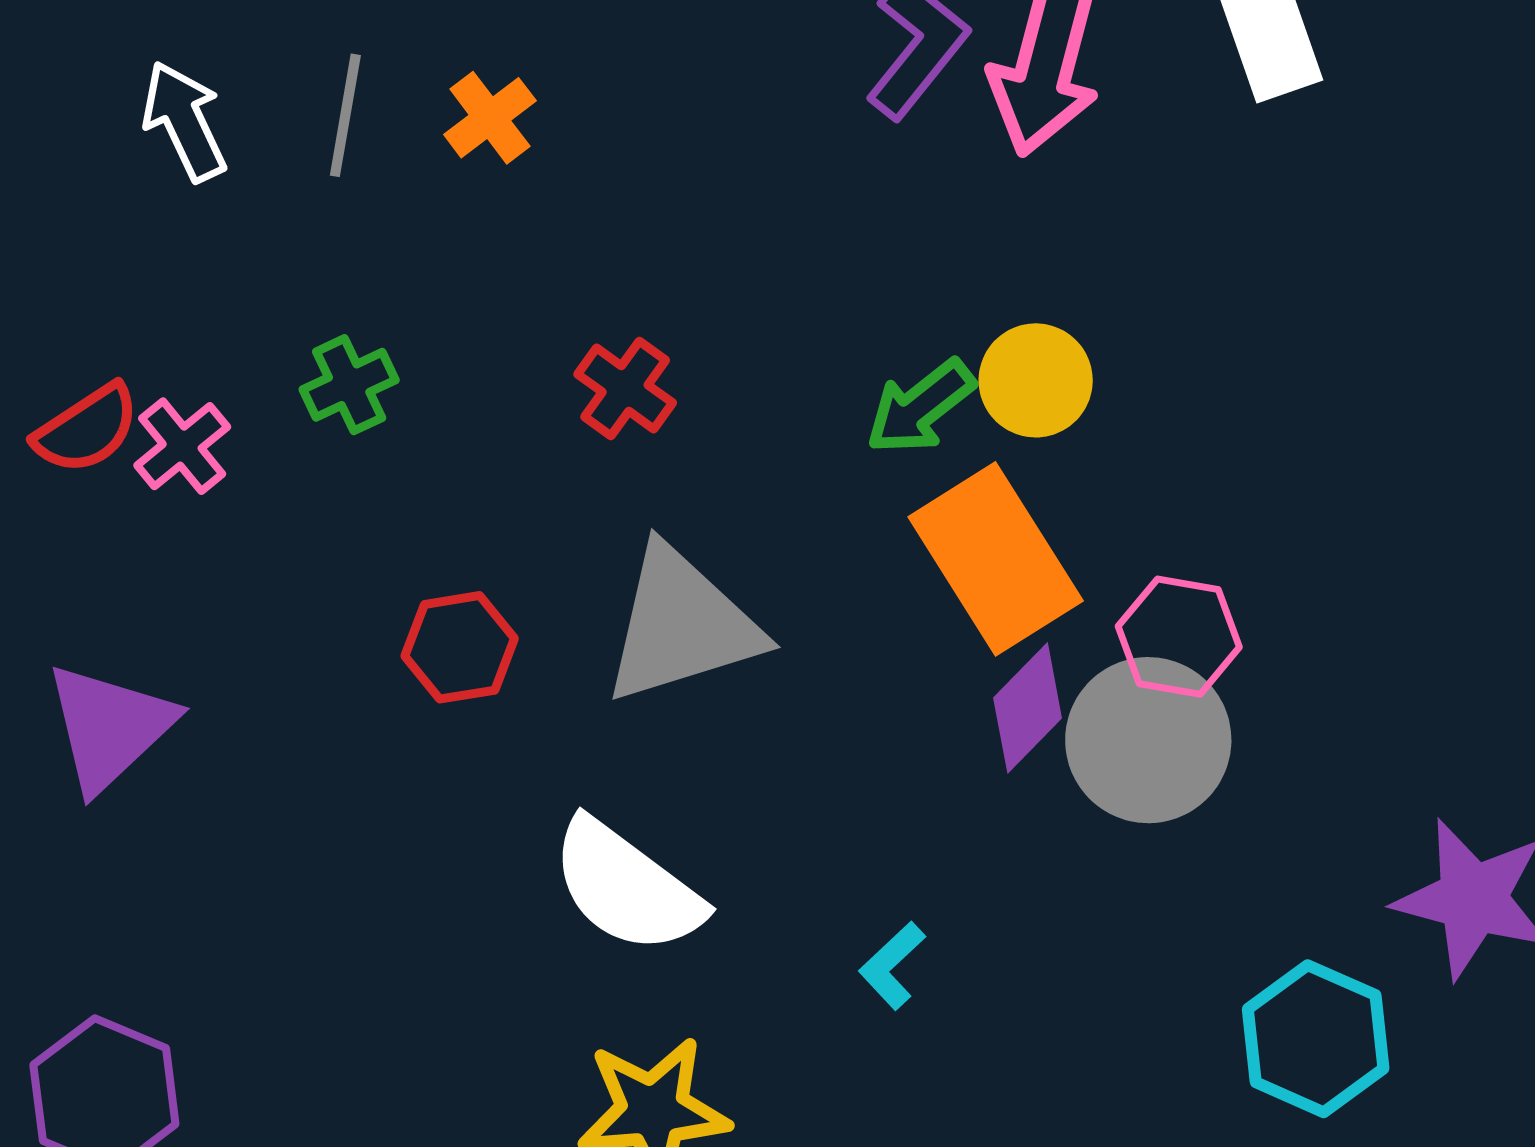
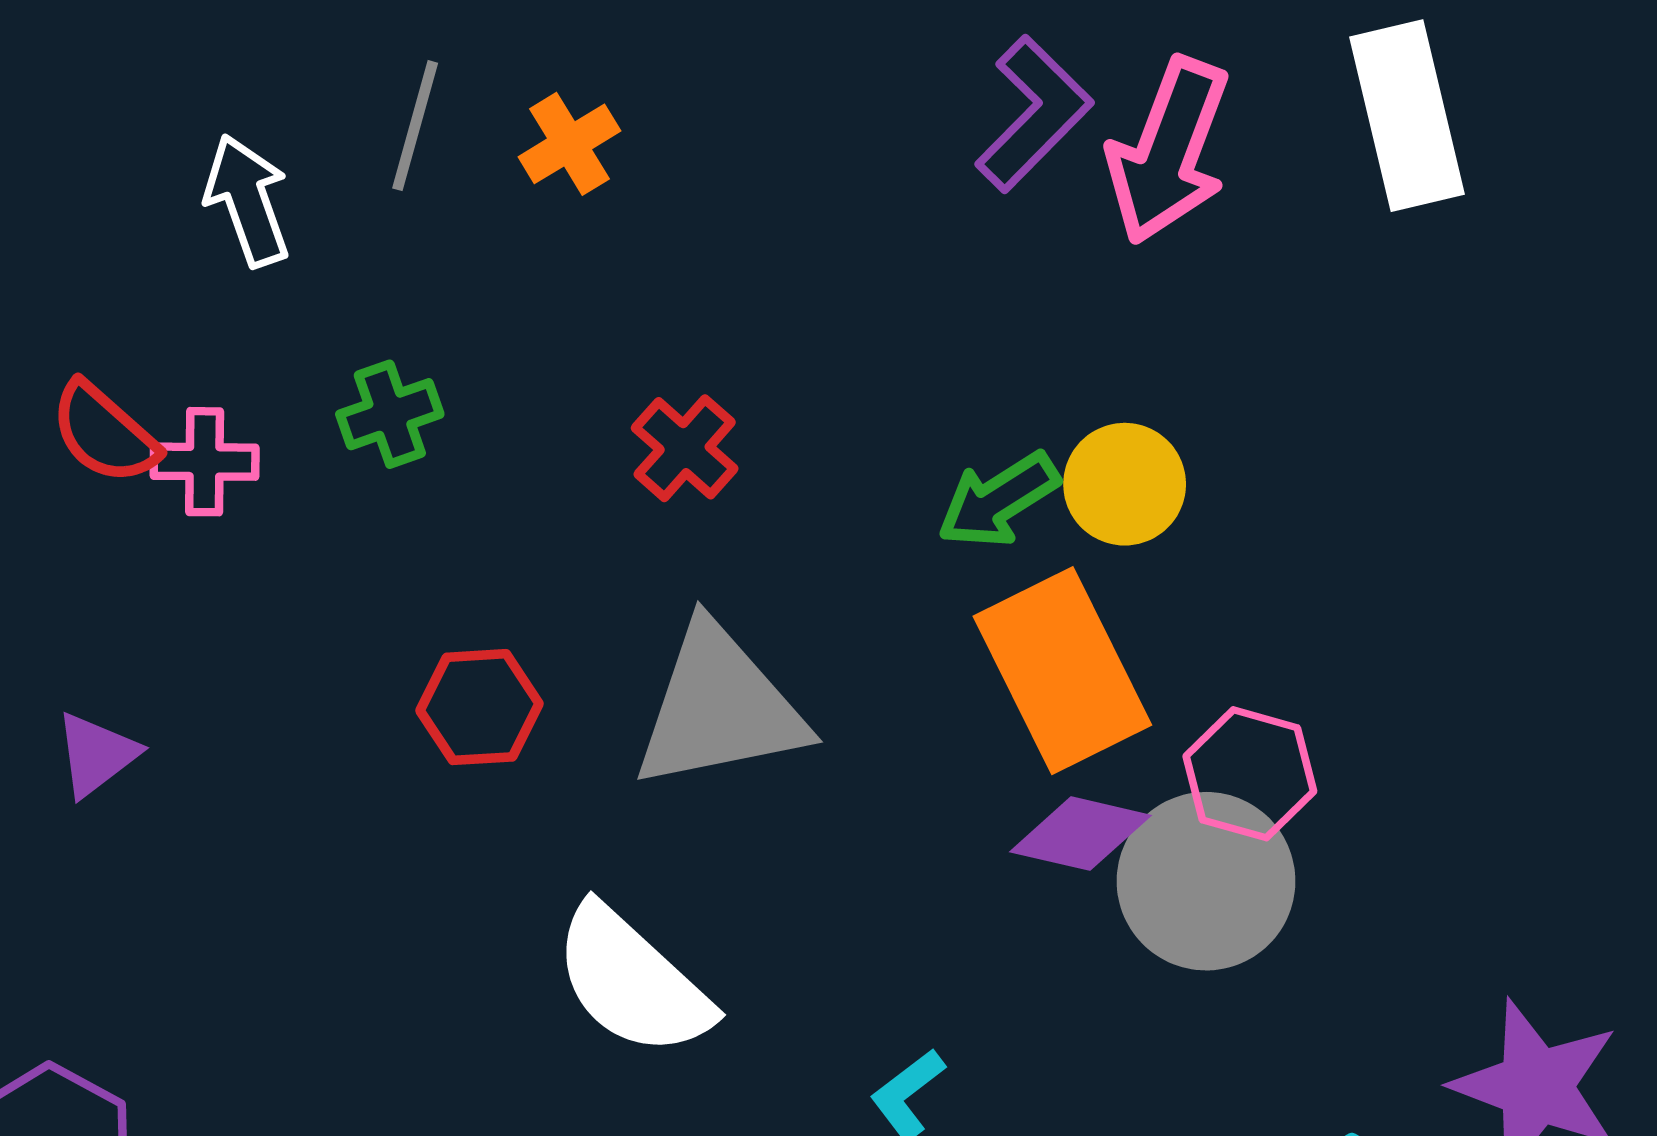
white arrow: (184, 121) -> (247, 200), moved
red semicircle: (87, 429) -> (104, 433), turned 69
pink cross: (182, 446) -> (205, 462), turned 34
purple diamond: (1028, 708) -> (1080, 834), turned 53
purple triangle: (110, 727) -> (96, 754), size x0.6

